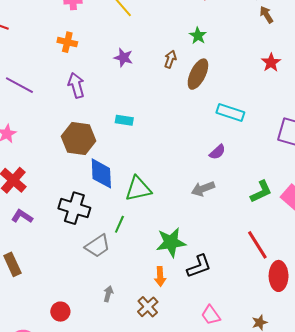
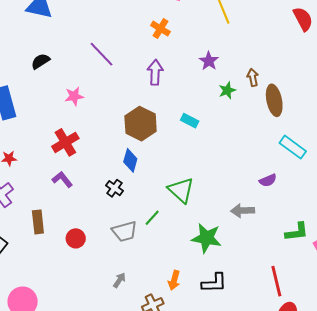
green star: (198, 36) -> (227, 90), moved
brown arrow: (170, 59) -> (253, 77), turned -48
brown ellipse: (198, 74) -> (274, 100), turned -56
blue diamond: (101, 173) -> (130, 160), moved, size x0.7
green triangle: (138, 189) -> (181, 190), turned 36
black cross: (74, 208) -> (115, 188), size x0.6
green star: (171, 242) -> (207, 238), moved
red circle: (60, 312) -> (76, 238), moved

